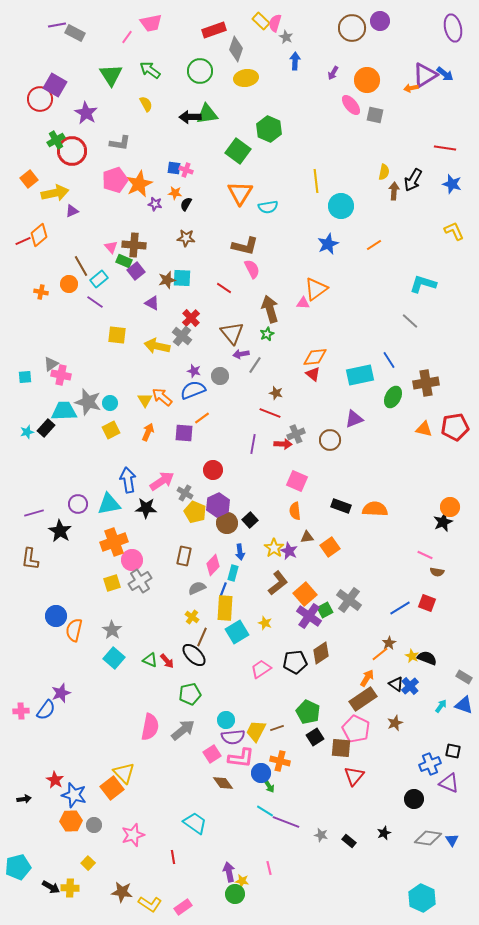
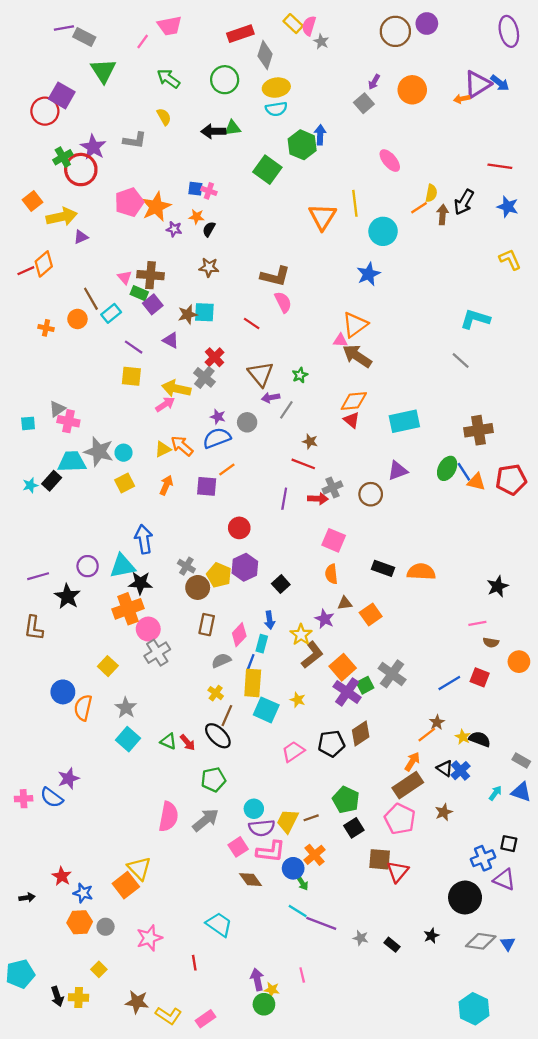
blue arrow: (295, 61) -> (320, 135), moved
green triangle: (111, 75) -> (103, 71), moved
pink ellipse: (351, 105) -> (390, 161), moved
purple star: (86, 113) -> (93, 147), moved
green triangle: (207, 114) -> (232, 128), size x0.7
gray square: (375, 115) -> (364, 103), moved, turned 36
gray L-shape: (120, 143) -> (135, 140), moved
orange triangle: (240, 193) -> (322, 217), moved
cyan semicircle: (268, 207) -> (276, 109), moved
orange line: (374, 245) -> (419, 208), moved
purple line: (95, 302) -> (134, 347), moved
brown arrow: (270, 309) -> (357, 356), moved, turned -40
blue line: (389, 360) -> (464, 472), moved
green ellipse: (393, 397) -> (447, 468), moved
yellow triangle: (145, 400) -> (163, 449), turned 35
pink arrow: (162, 481) -> (165, 404), moved, size x0.7
gray cross: (185, 493) -> (186, 566), moved
orange circle: (450, 507) -> (519, 662), moved
black star: (146, 508) -> (140, 583), moved
brown circle: (227, 523) -> (198, 587), moved
yellow star: (274, 548) -> (301, 635), moved
pink line: (425, 555) -> (477, 623), turned -35
yellow square: (112, 583) -> (108, 666), moved, turned -30
cyan square: (237, 632) -> (266, 710), turned -35
blue semicircle: (46, 710) -> (52, 798), turned 90
brown square: (341, 748) -> (380, 859), moved
orange cross: (280, 761) -> (314, 855), turned 36
blue star: (74, 795) -> (83, 893), size x0.7
black circle: (414, 799) -> (465, 898), size x1.5
black arrow: (51, 887) -> (57, 996), turned 42

